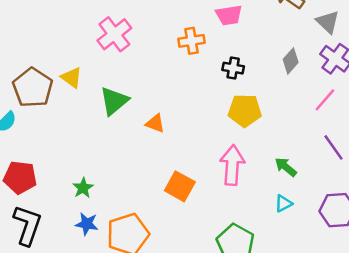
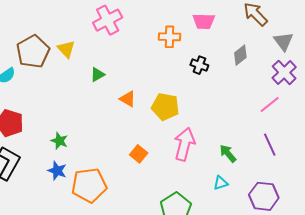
gray diamond: (291, 61) -> (240, 55), moved
green triangle: (114, 101) -> (97, 74), size x0.6
yellow pentagon: (245, 111) -> (165, 107), moved
orange square: (180, 186) -> (139, 154), size x0.7
green star: (83, 188) -> (59, 141), turned -30

